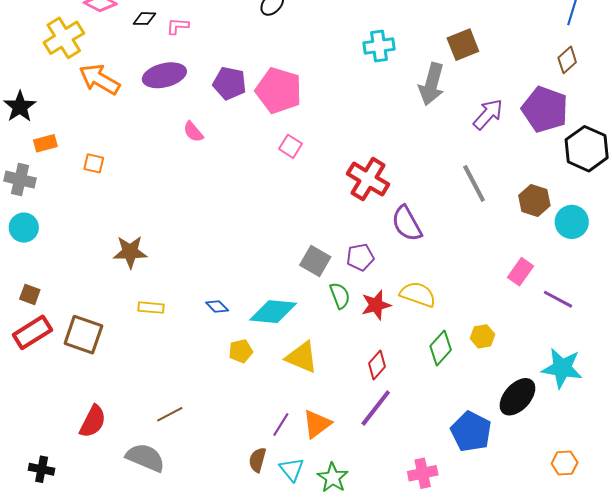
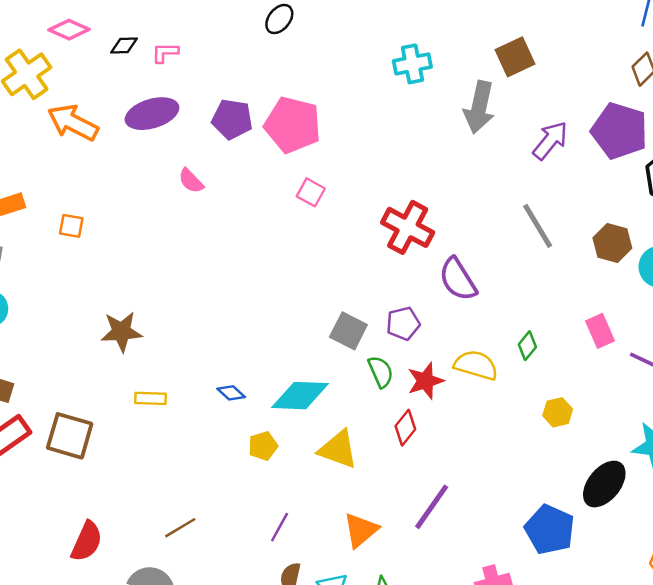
pink rectangle: (521, 272) -> (600, 331), turned -56
green diamond: (441, 348) -> (527, 346), moved, size x0.7
red diamond: (377, 365) -> (405, 428), moved
purple line: (281, 424) -> (280, 527), moved

